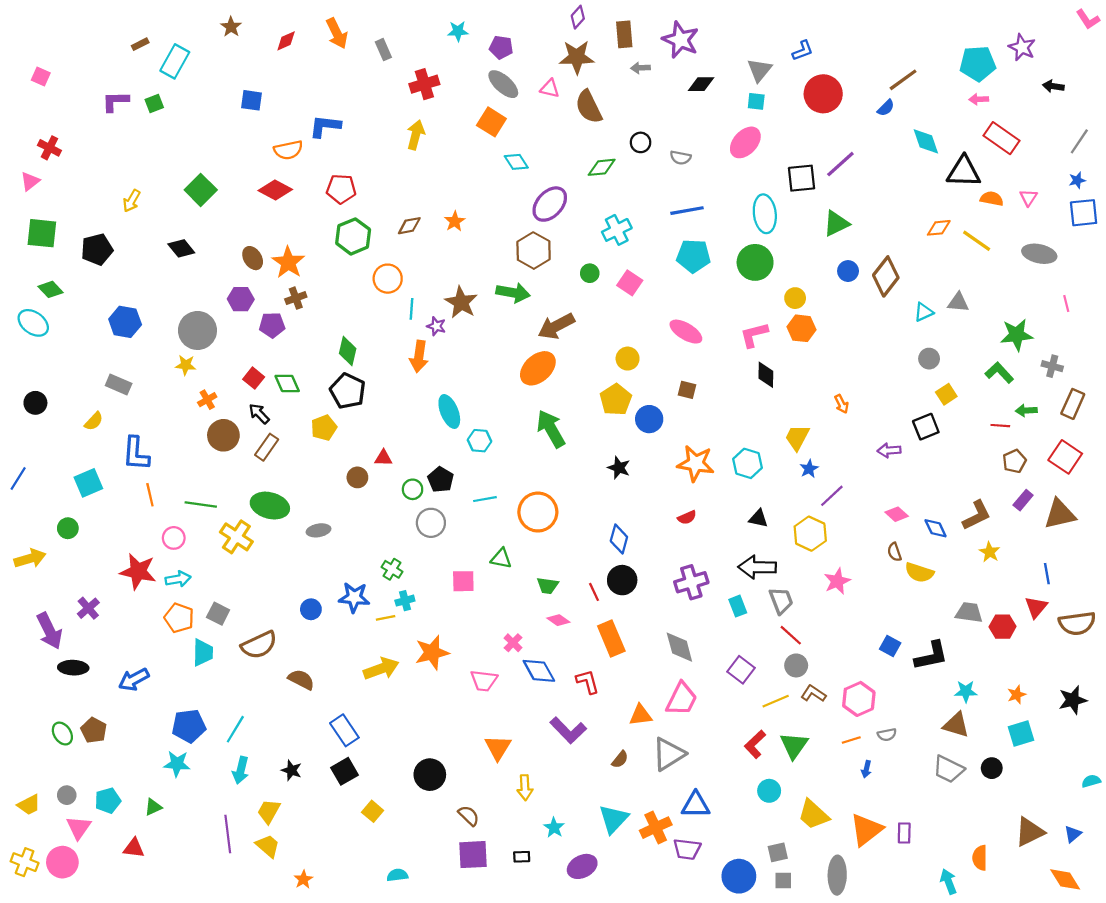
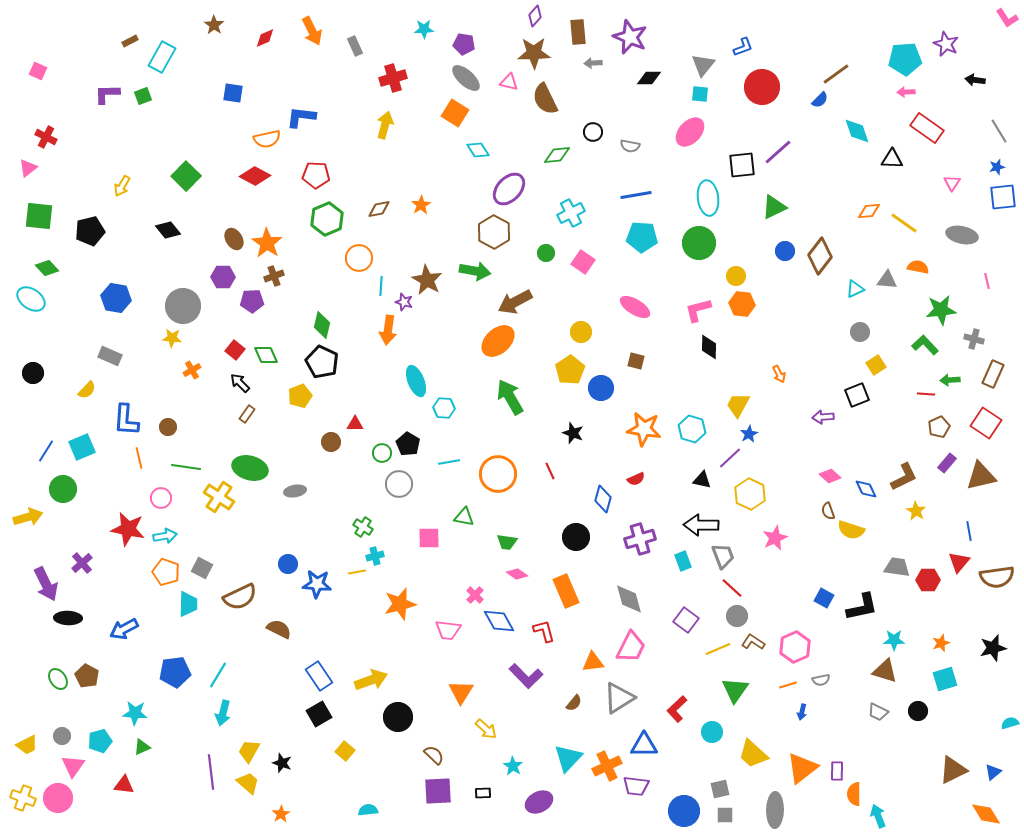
gray line: (1079, 141) -> (999, 131), turned -65
black triangle: (964, 172) -> (892, 159), size x0.7
orange semicircle: (992, 199) -> (918, 267), moved
brown circle: (223, 435) -> (168, 427), moved, size x0.6
brown rectangle: (267, 447) -> (247, 414), size x0.7
blue line: (18, 479) -> (46, 451), moved
purple line: (832, 496) -> (730, 458), moved
green circle: (68, 528) -> (63, 489), size x1.4
blue diamond: (619, 539) -> (603, 499), moved
red line: (594, 592) -> (550, 471), moved
blue star: (354, 597) -> (317, 584), moved
yellow arrow: (381, 669) -> (371, 680), moved
red L-shape: (755, 744) -> (677, 709), moved
cyan star: (177, 764) -> (135, 713), moved
gray trapezoid: (948, 769) -> (878, 712), size x0.7
black star: (291, 770) -> (282, 763), moved
yellow arrow: (525, 788) -> (486, 729), turned -45
orange semicircle: (980, 858) -> (854, 794), moved

